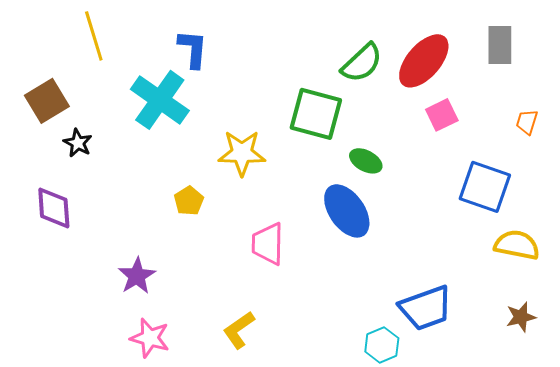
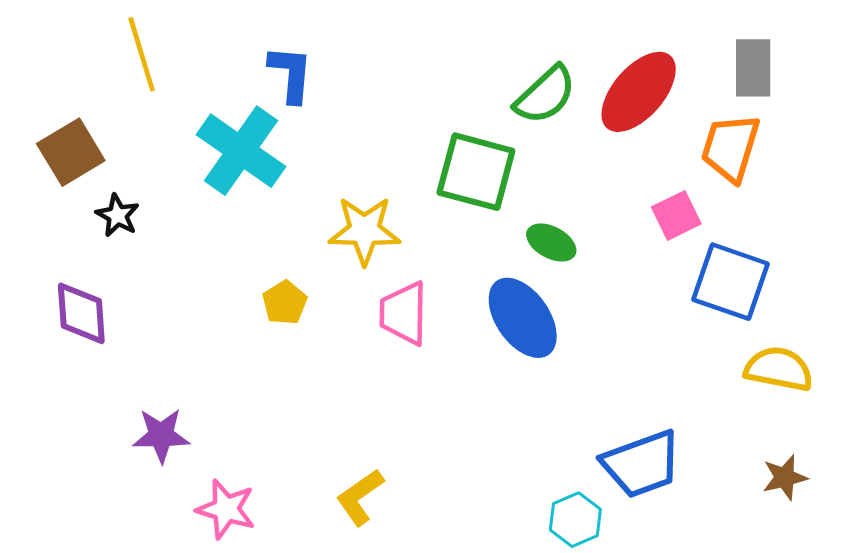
pink square: (442, 115) -> (676, 215), moved
orange trapezoid: (527, 122) -> (730, 148), moved, size x1.8
pink trapezoid: (268, 244) -> (404, 313), moved
purple star: (137, 276) -> (161, 435), moved, turned 30

